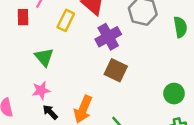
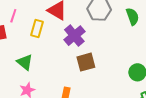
brown square: (116, 70) -> (86, 62), turned -30

